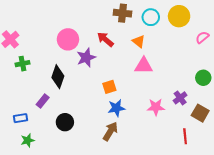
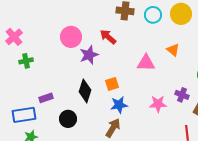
orange triangle: (139, 41) -> (173, 50), moved
black diamond: (58, 77) -> (85, 91), moved
purple cross: (180, 98) -> (182, 95), turned -32
purple rectangle: (43, 101) -> (46, 98), turned 32
blue rectangle: (21, 118) -> (24, 115), size x1.6

